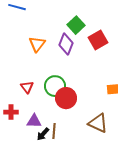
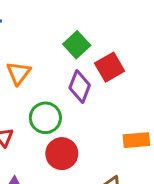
purple diamond: (66, 44) -> (80, 86), moved
green circle: (55, 86) -> (45, 118), moved

